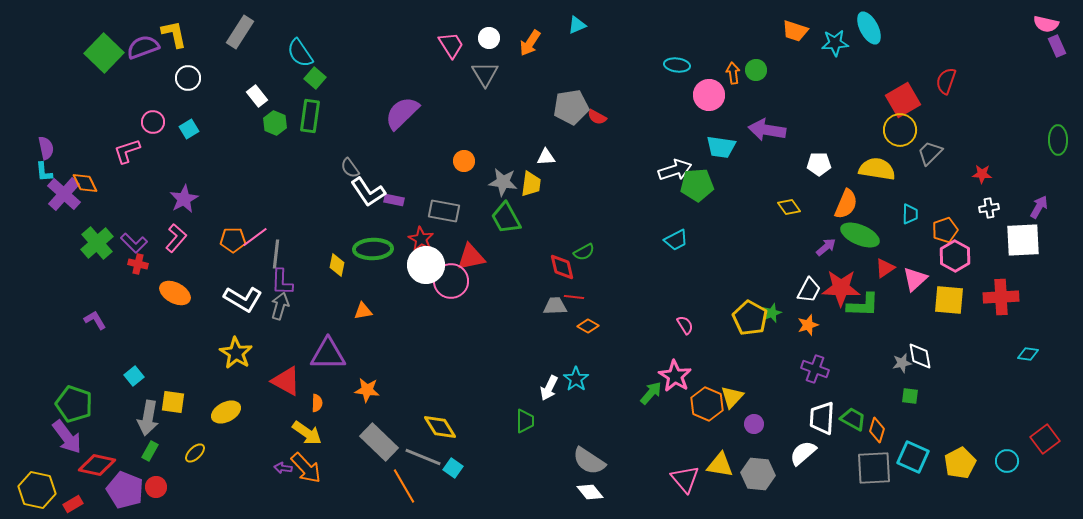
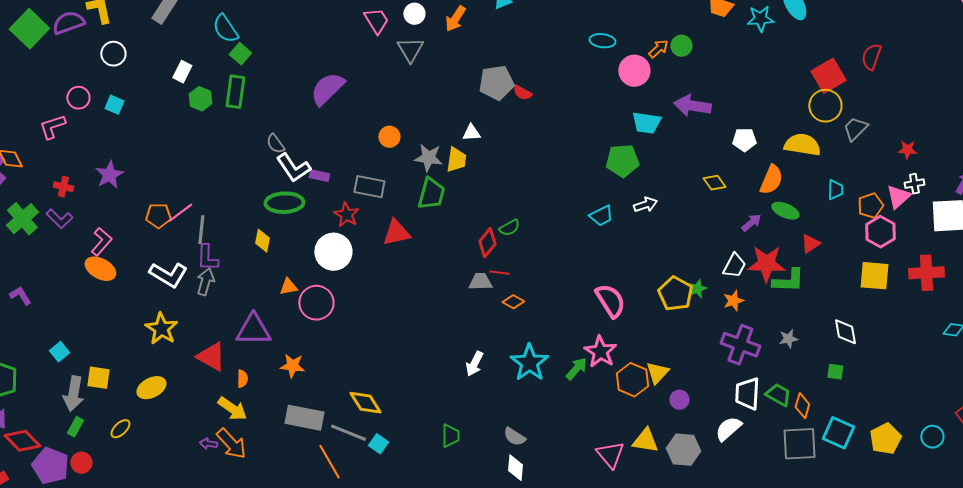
orange arrow: (733, 73) -> (658, 49), turned 55
white rectangle: (257, 96) -> (182, 72), turned 65
cyan square: (189, 129) -> (114, 105), turned -36
white arrow: (675, 170) -> (645, 205), moved, size x0.7
green trapezoid: (506, 218) -> (431, 194), turned -136
green ellipse: (860, 235) -> (785, 211), size x0.7
pink L-shape: (176, 238) -> (101, 242), moved
green ellipse: (373, 249) -> (284, 203), moved
red cross: (138, 264) -> (63, 187), moved
white circle: (426, 265) -> (333, 252), moved
red diamond: (562, 267) -> (487, 243), turned 52
pink triangle: (915, 279) -> (898, 197), moved
pink circle: (451, 281) -> (316, 303), moved
pink semicircle: (685, 325) -> (610, 301), size x1.8
gray star: (902, 363) -> (788, 339), moved
purple cross: (815, 369) -> (740, 345), size x1.4
cyan star: (576, 379) -> (529, 363), moved, size x1.5
green trapezoid: (525, 421) -> (450, 436), moved
gray rectangle: (379, 442) -> (304, 418), turned -33
gray semicircle: (589, 461) -> (514, 437), size x0.7
red diamond: (97, 465) -> (22, 441), turned 33
white diamond: (590, 492) -> (515, 468), turned 44

